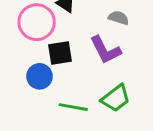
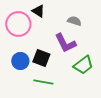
black square: (60, 53) -> (41, 58), moved, turned 30
green trapezoid: (116, 98) -> (83, 65), moved

